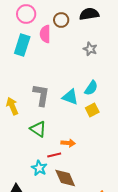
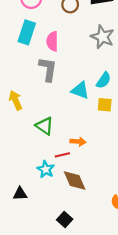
pink semicircle: (45, 34) -> (52, 41), moved
gray star: (90, 49) -> (102, 37), size x1.5
gray L-shape: (41, 95) -> (48, 69), moved
yellow square: (92, 110) -> (105, 105), turned 32

